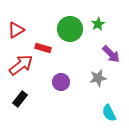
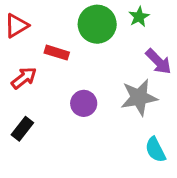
red arrow: (21, 65) -> (24, 78), size x0.7
gray star: (98, 78) -> (139, 97), size x1.4

